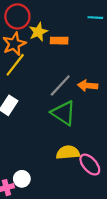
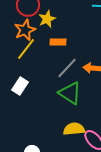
orange rectangle: (59, 41) -> (58, 42), moved

